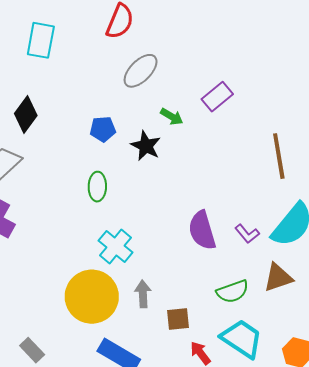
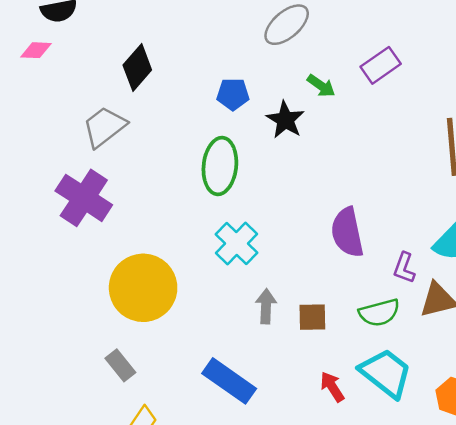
green ellipse: (97, 187) -> (220, 166), size x1.5
purple L-shape: (247, 234) -> (404, 268), moved, turned 55
yellow circle: (92, 297) -> (143, 288), moved
brown square: (178, 319) -> (312, 317), moved

